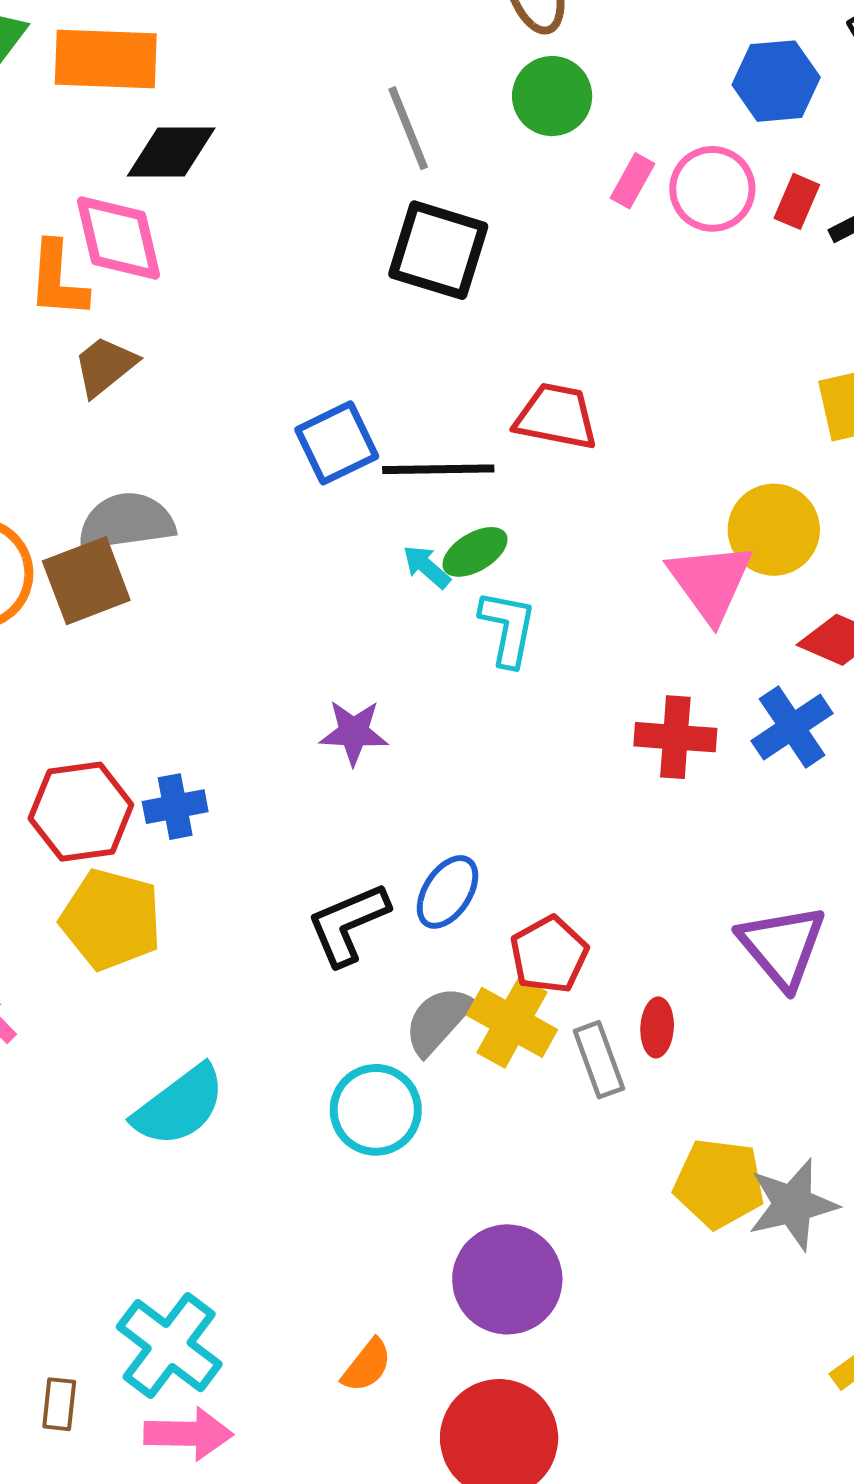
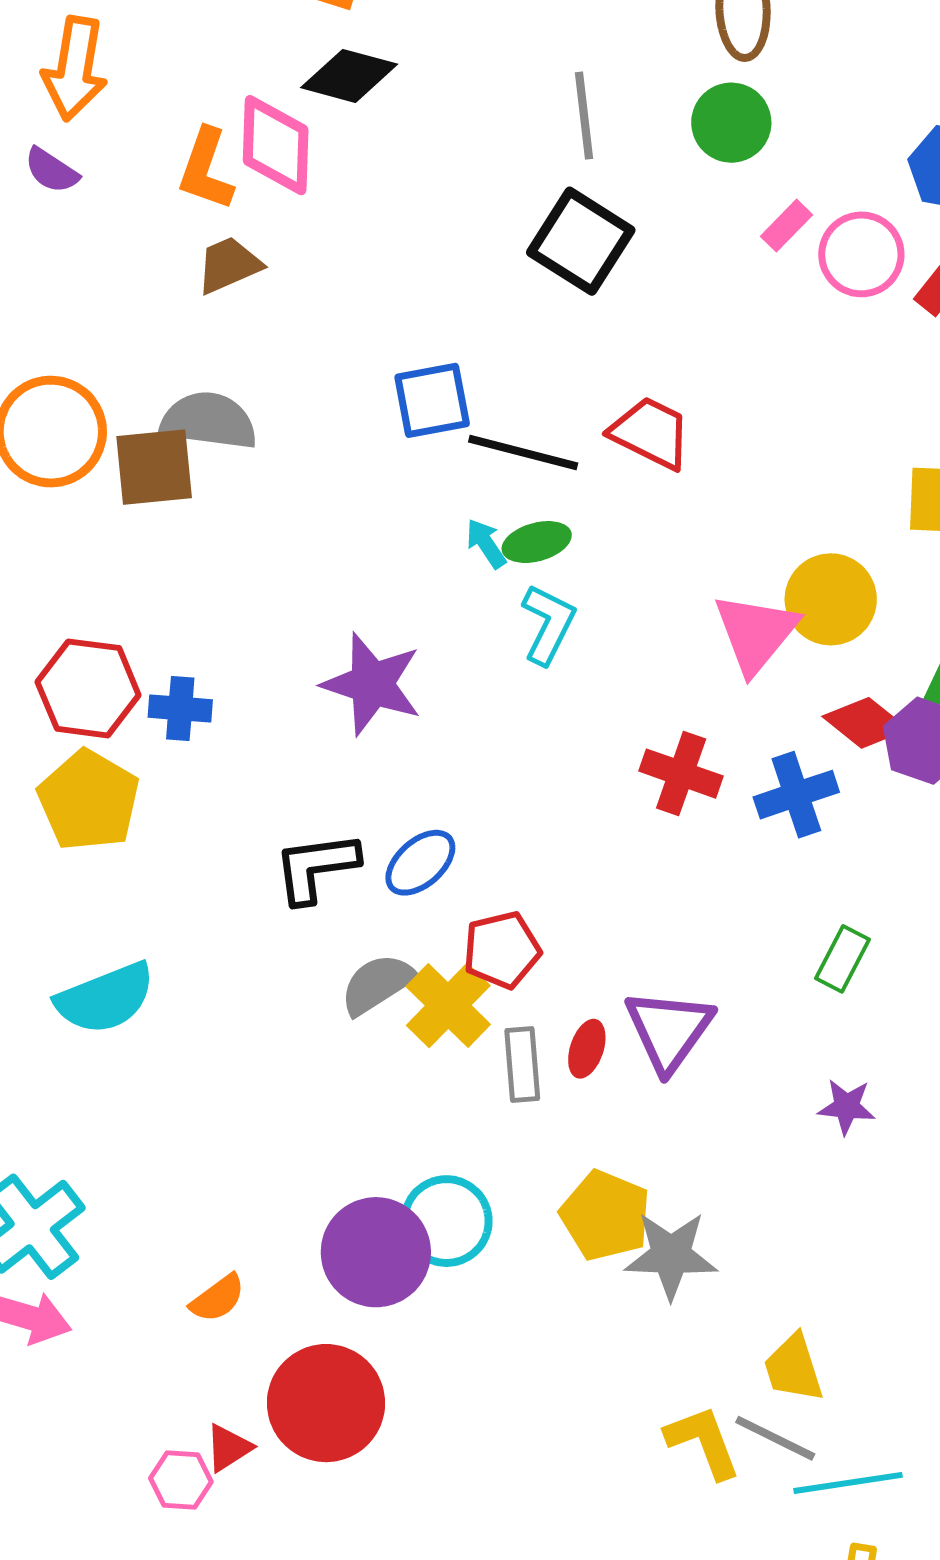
purple star: (354, 732) -> (372, 684), size x1.5
purple triangle: (782, 946) -> (669, 1030), moved
cyan circle: (376, 1110) -> (446, 1221), moved

